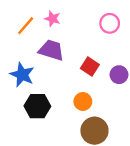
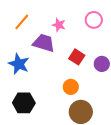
pink star: (52, 19) -> (59, 25), moved
black hexagon: (37, 106) -> (24, 103), moved

